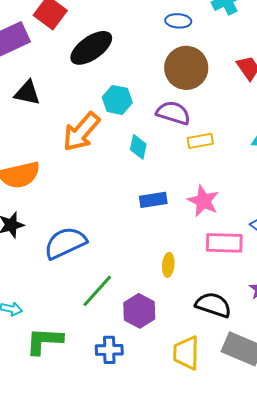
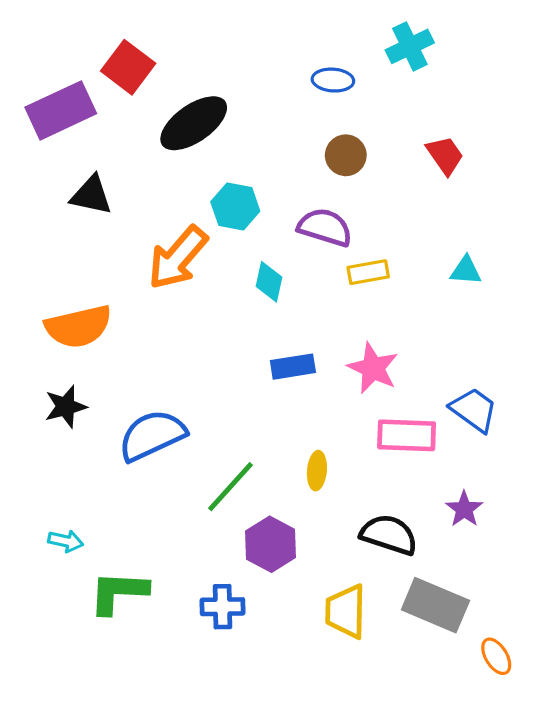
brown circle: (186, 68) -> (346, 155), size x0.6
green line: (97, 291) -> (231, 487), moved

